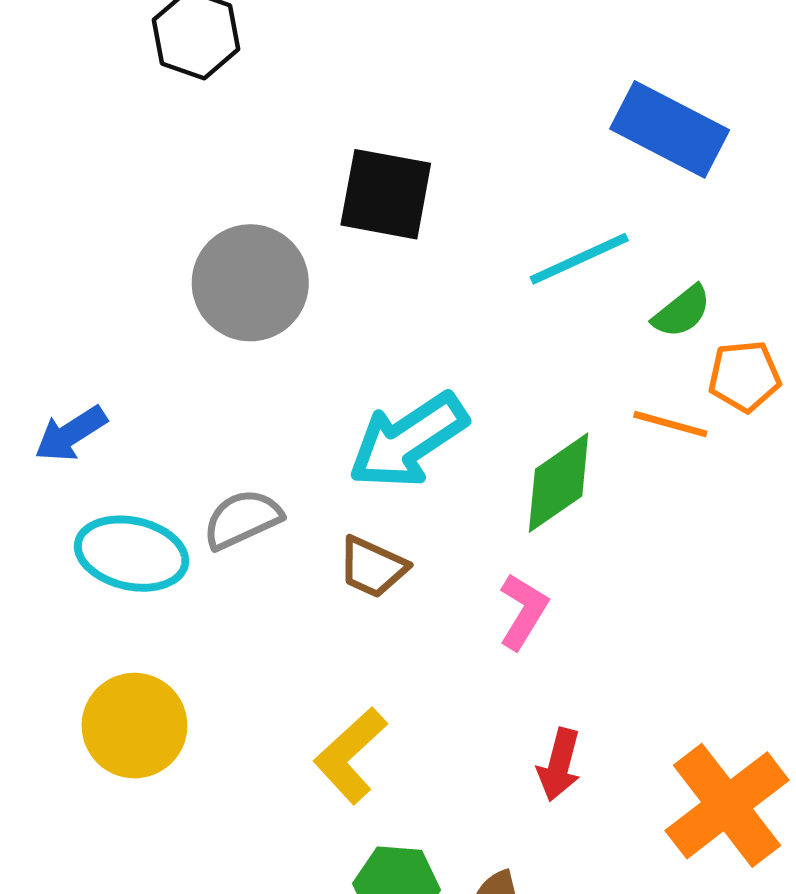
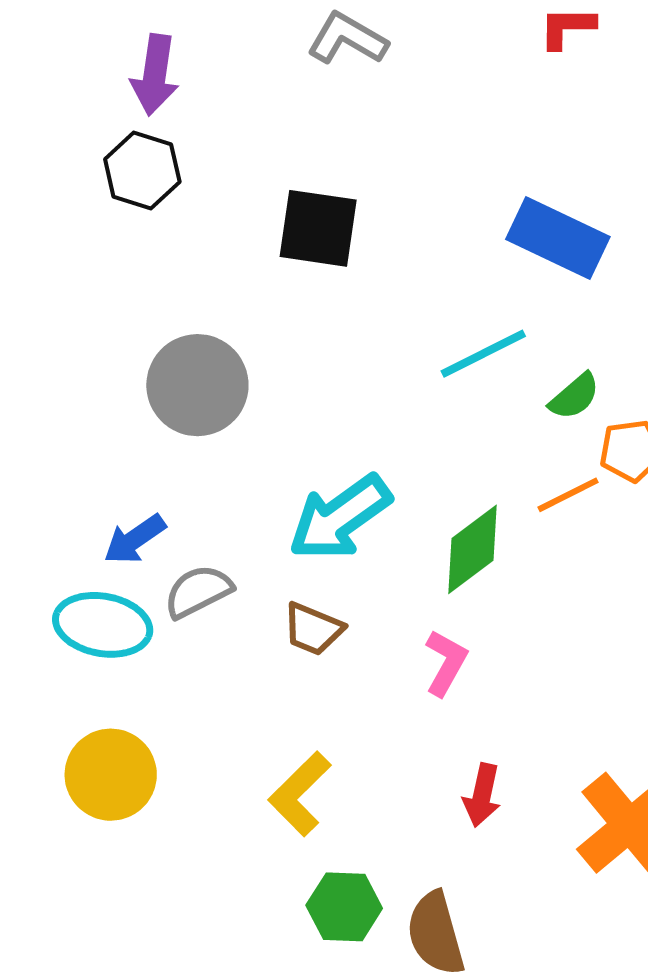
black square: (386, 194) -> (318, 228), moved
orange line: (670, 424) -> (568, 495), turned -40
blue arrow: (71, 434) -> (135, 539), moved

